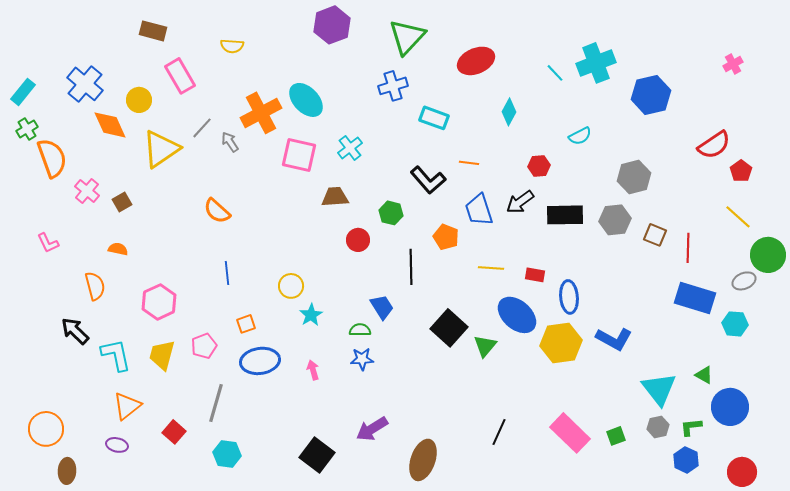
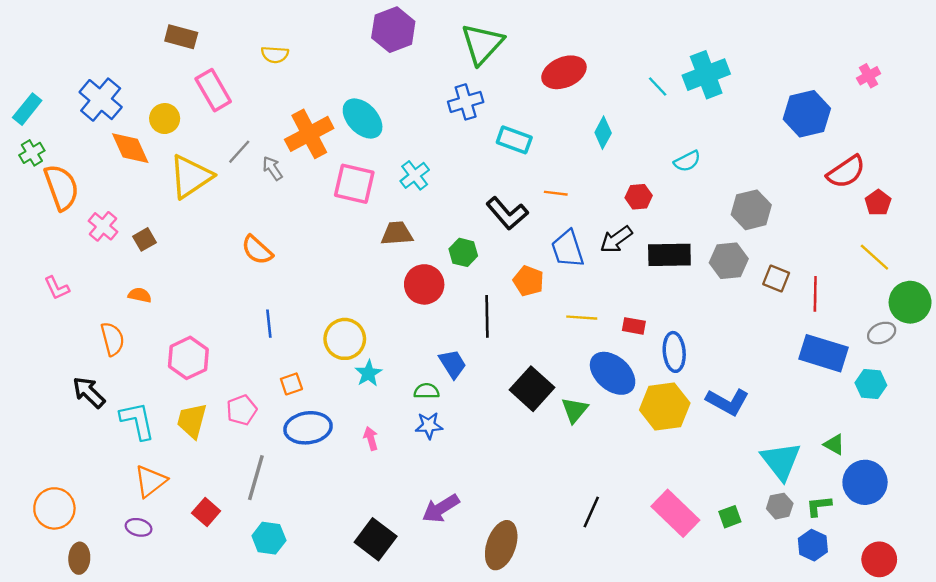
blue hexagon: (651, 95) -> (807, 114), moved
red circle: (358, 240) -> (424, 284), size x1.4
yellow circle: (291, 286) -> (345, 339), size x1.4

